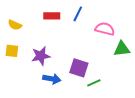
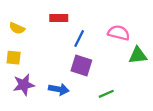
blue line: (78, 14) -> (79, 38), moved
purple star: (41, 56) -> (24, 85), moved
purple square: (79, 68) -> (81, 66), moved

